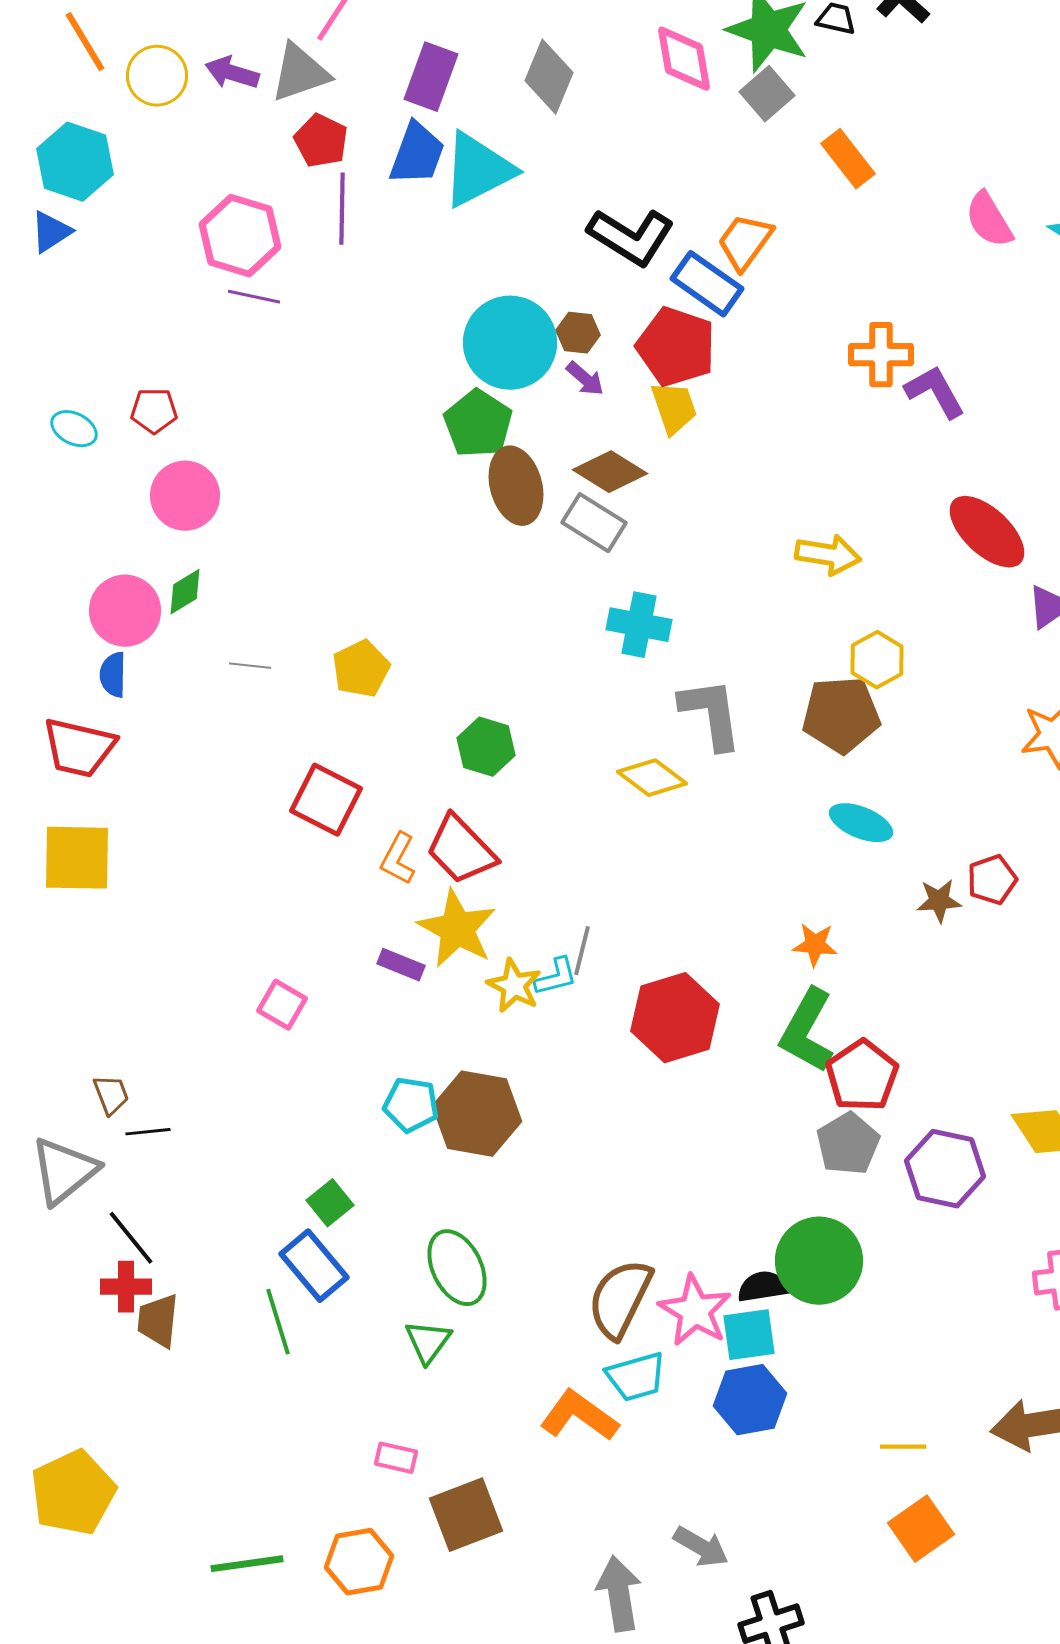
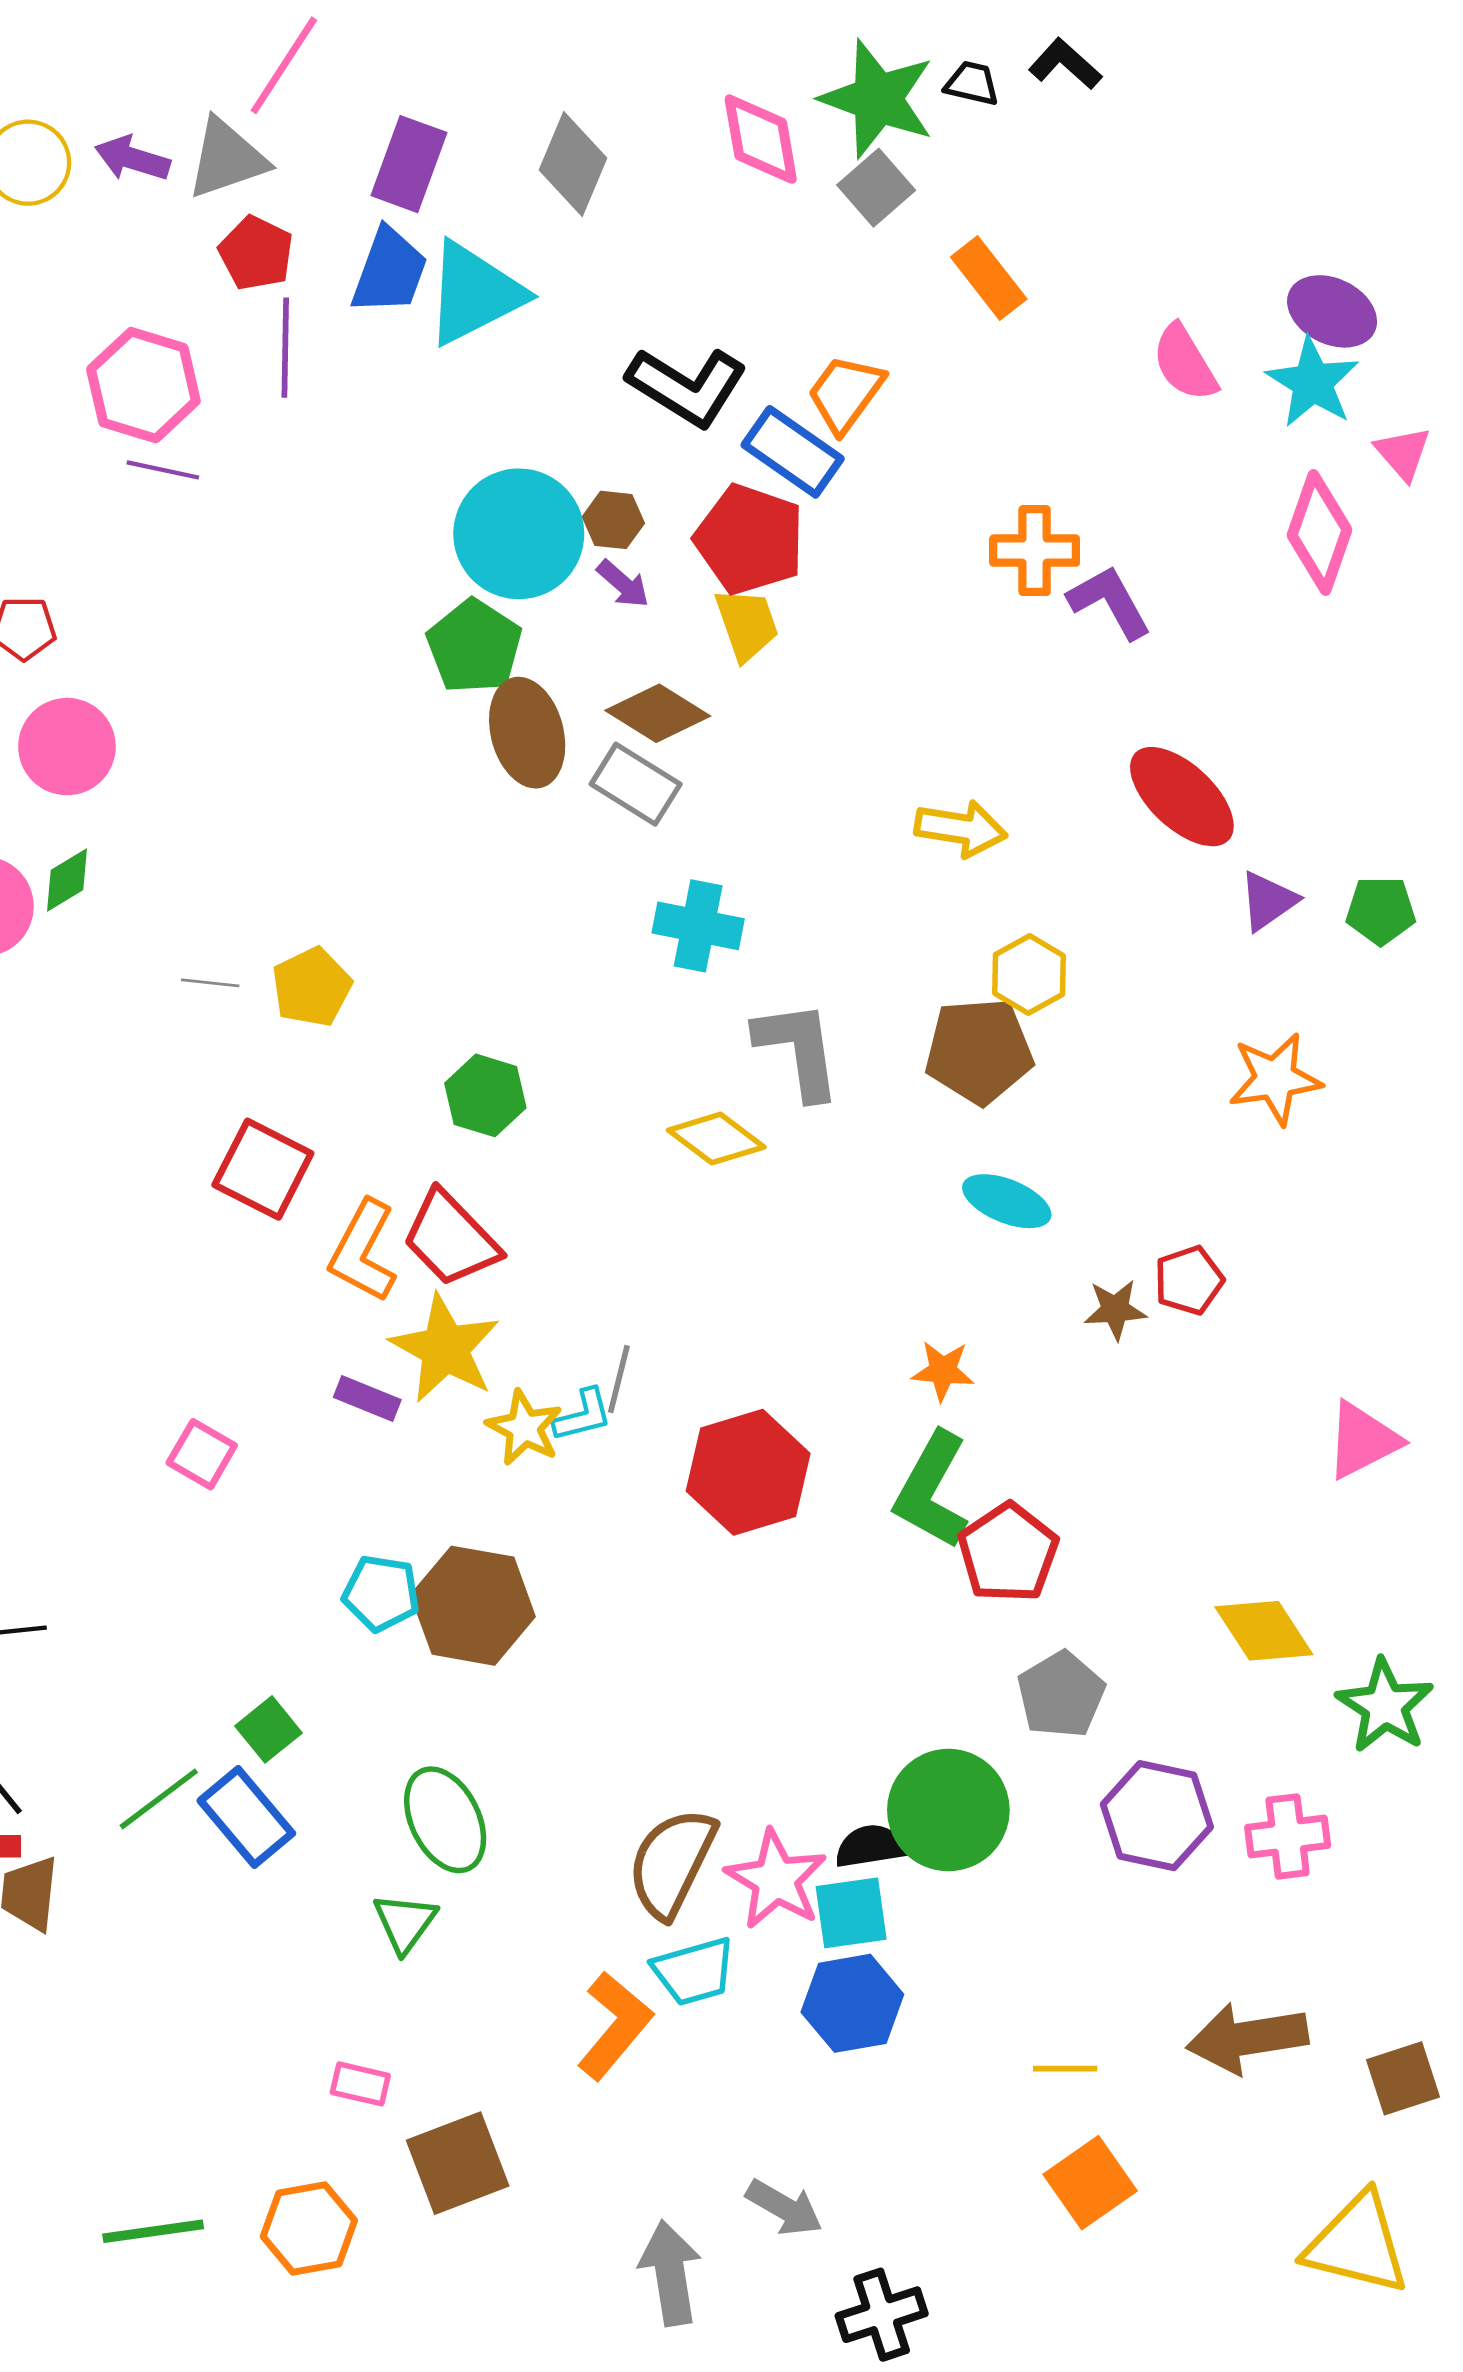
gray line: (250, 666) -> (210, 983), moved
orange L-shape: (398, 859) -> (363, 1251), size x1.4
gray pentagon: (848, 1144) -> (1061, 1695), moved
purple hexagon: (945, 1169) -> (1157, 1816), moved
green line: (278, 1322) -> (159, 1799), moved, turned 70
orange L-shape: (579, 1416) -> (615, 2026), turned 94

